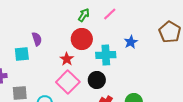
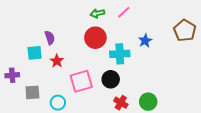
green arrow: (84, 15) -> (97, 13), turned -136
red star: (67, 59) -> (57, 61), moved
pink square: (68, 82) -> (81, 81), turned 30

